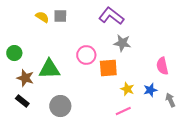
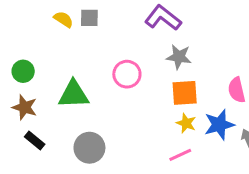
orange square: (108, 68) -> (185, 93), moved
brown star: (25, 78) -> (25, 107), moved
blue star: (150, 90) -> (219, 125), size x1.5

